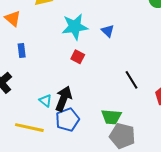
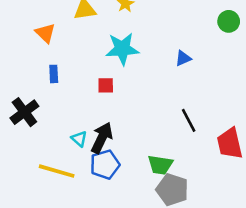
blue triangle: (108, 31) -> (183, 58), moved, turned 48
red square: (78, 57) -> (106, 85), moved, turned -32

